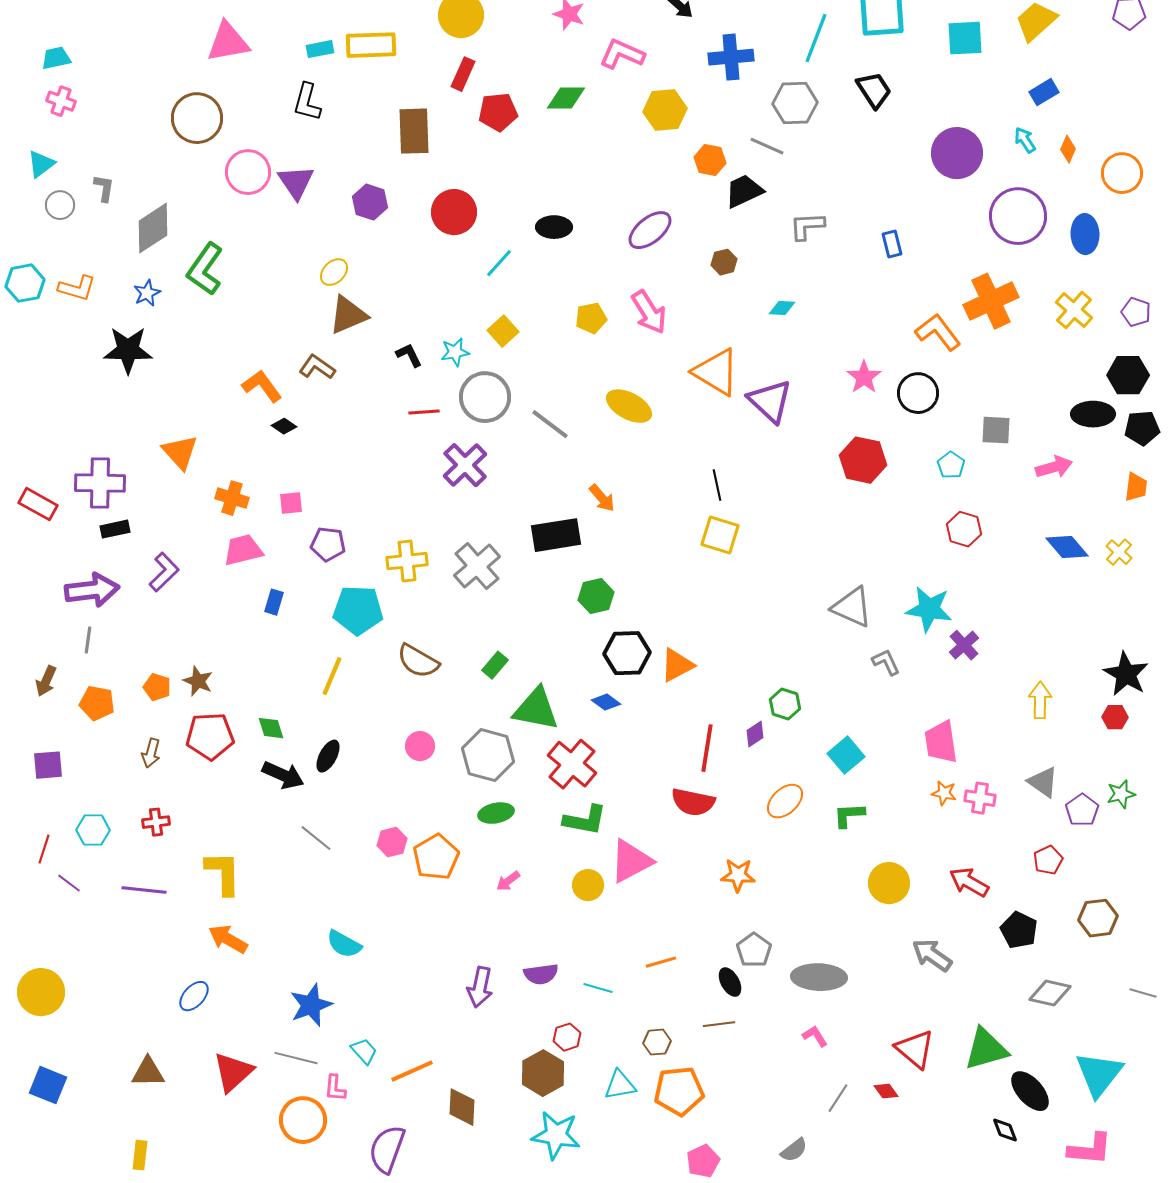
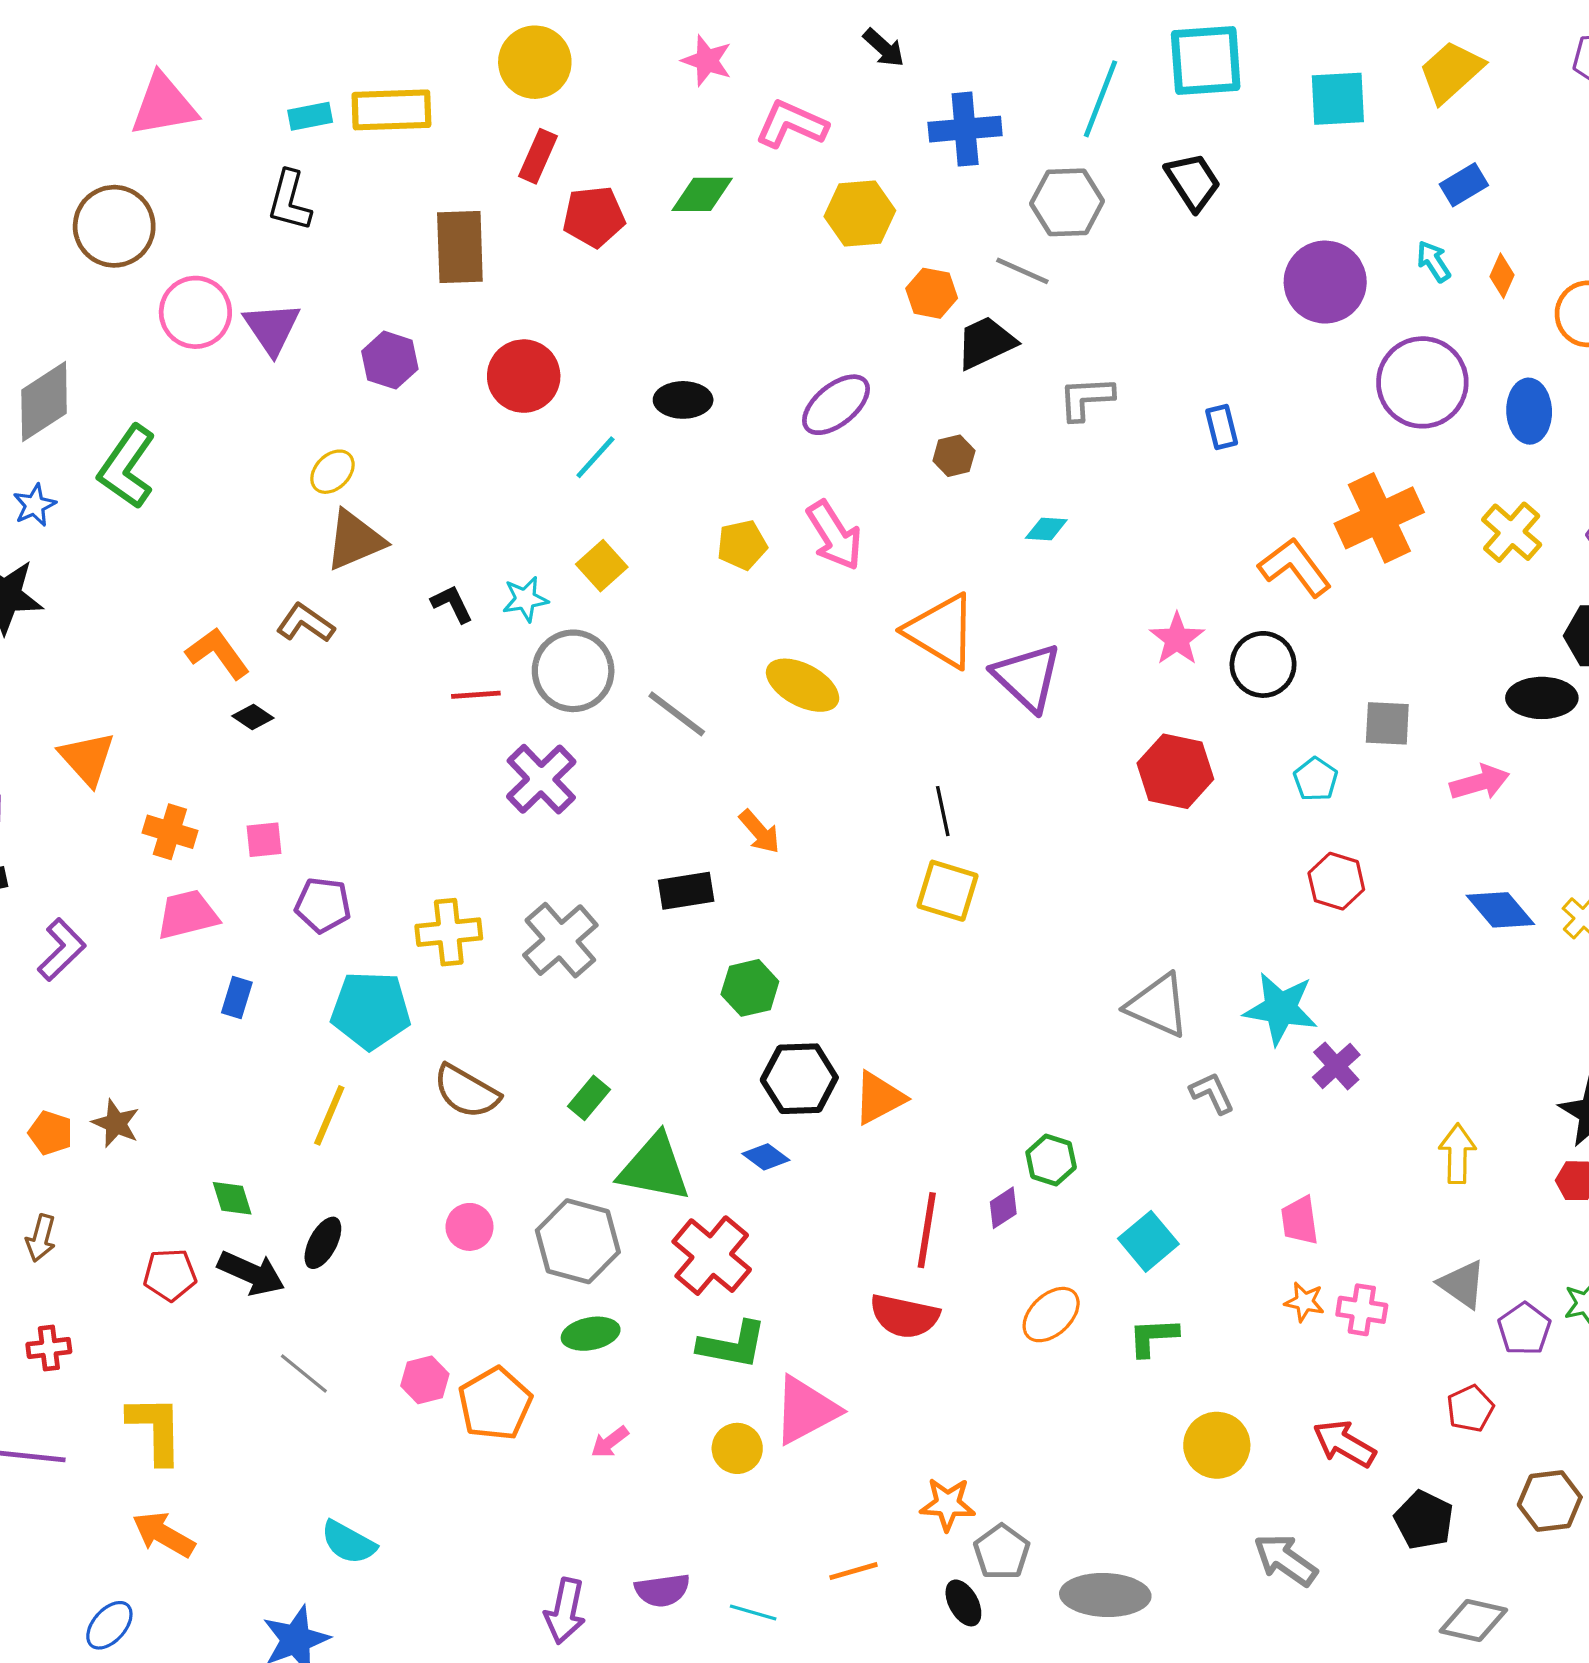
black rectangle: (556, 535) -> (686, 891), size x0.7
red pentagon: (210, 736) -> (170, 1275), moved, size x0.7
pink trapezoid: (941, 742) -> (1300, 1221), size x0.7
orange star: (738, 875) -> (948, 1504), moved

